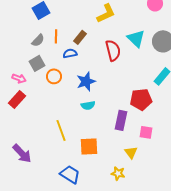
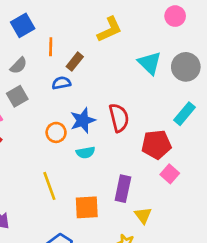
orange line: (56, 36) -> (51, 47), moved
red semicircle: (113, 50) -> (119, 118), moved
orange circle: (54, 76) -> (56, 132), moved
purple rectangle: (121, 120) -> (123, 189), moved
pink square: (146, 132) -> (170, 174), moved, turned 32

